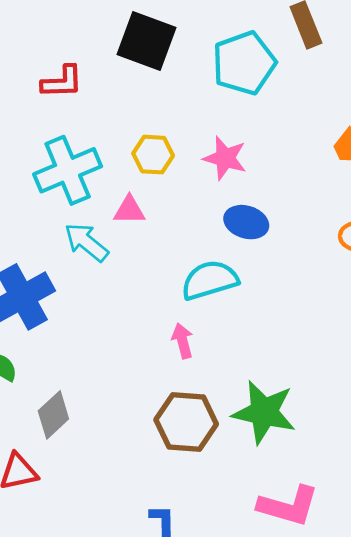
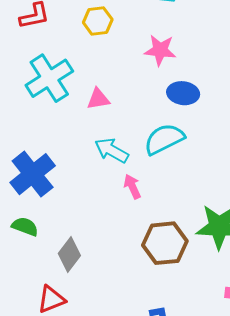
yellow hexagon: (153, 155) -> (98, 21), moved
cyan arrow: (86, 242) -> (112, 150), moved
pink arrow: (183, 341) -> (132, 187), moved

